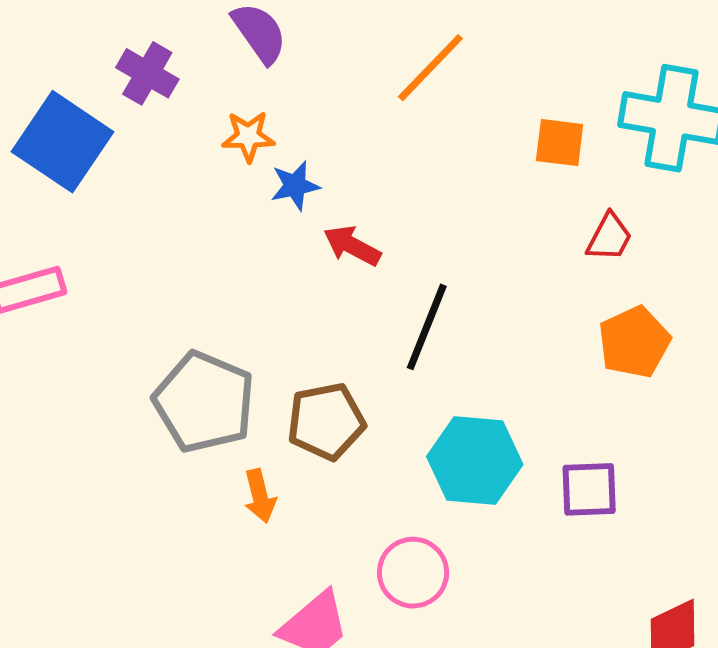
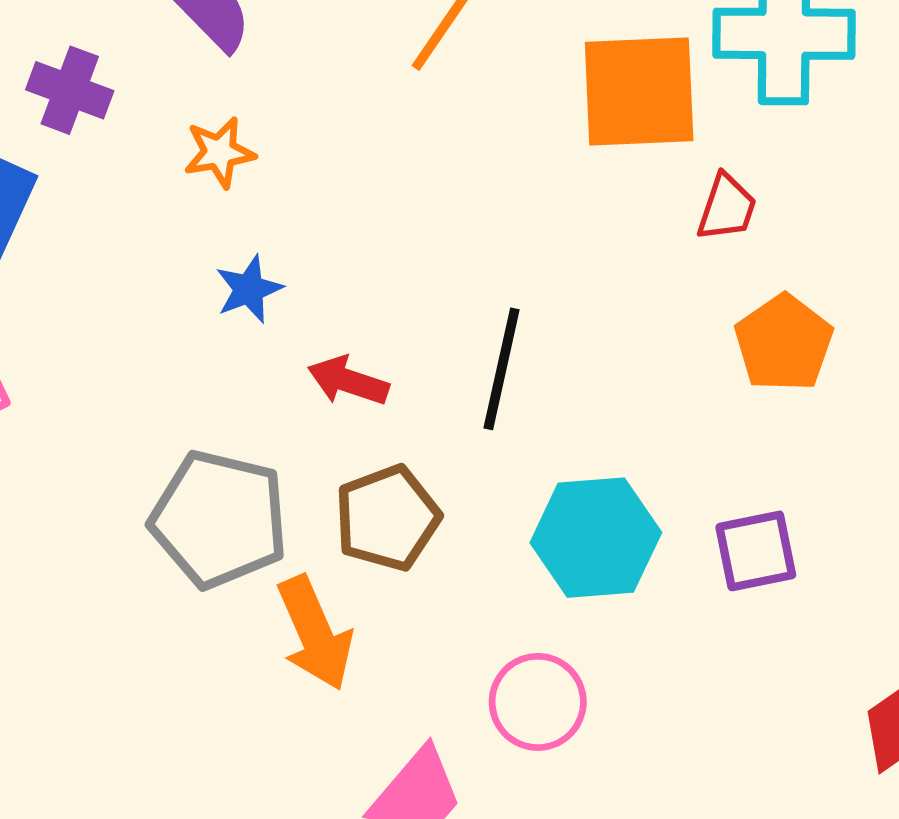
orange square: (560, 143) -> (639, 91), size x1.8
blue star: (295, 186) -> (249, 289), moved
red arrow: (352, 246) -> (348, 381), moved
orange arrow: (260, 496) -> (315, 633), size x1.6

